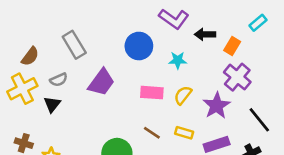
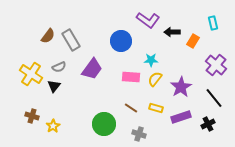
cyan rectangle: (258, 23) -> (213, 23), turned -64
brown semicircle: (30, 56) -> (48, 36), moved
cyan star: (178, 60) -> (151, 60), moved
purple cross: (237, 77) -> (216, 65), moved
yellow cross: (22, 89) -> (31, 74), turned -30

